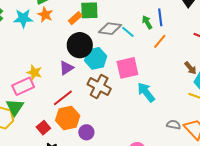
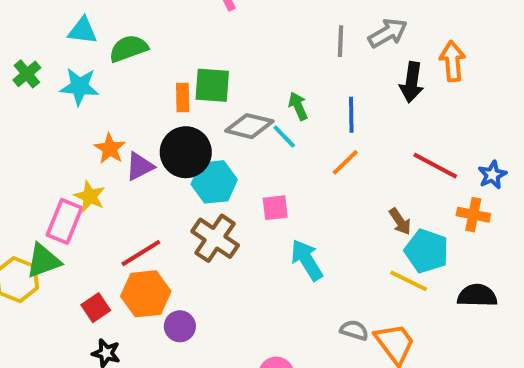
orange star: (45, 15) -> (110, 149), moved
orange rectangle: (75, 18) -> (183, 98), turned -56
green arrow: (147, 22) -> (298, 106), moved
purple triangle: (66, 68) -> (140, 166), moved
pink square: (127, 68) -> (275, 208), size x0.6
pink rectangle: (23, 86) -> (64, 221), turned -50
green triangle: (15, 107) -> (43, 261), turned 30

